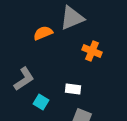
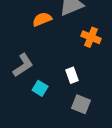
white rectangle: (73, 89) -> (72, 75), turned 63

